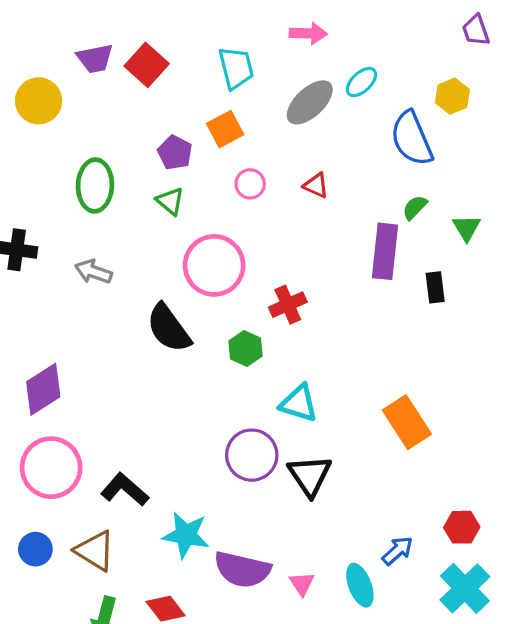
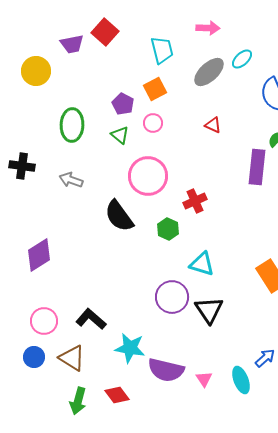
red square: (147, 65) -> (105, 32), moved
pink circle: (250, 184) -> (153, 123), moved
pink circle: (51, 468) -> (44, 321), moved, size x0.7

